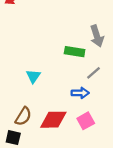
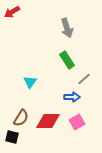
gray arrow: (97, 36) -> (67, 28), moved
green rectangle: (75, 52) -> (67, 60), turned 48

